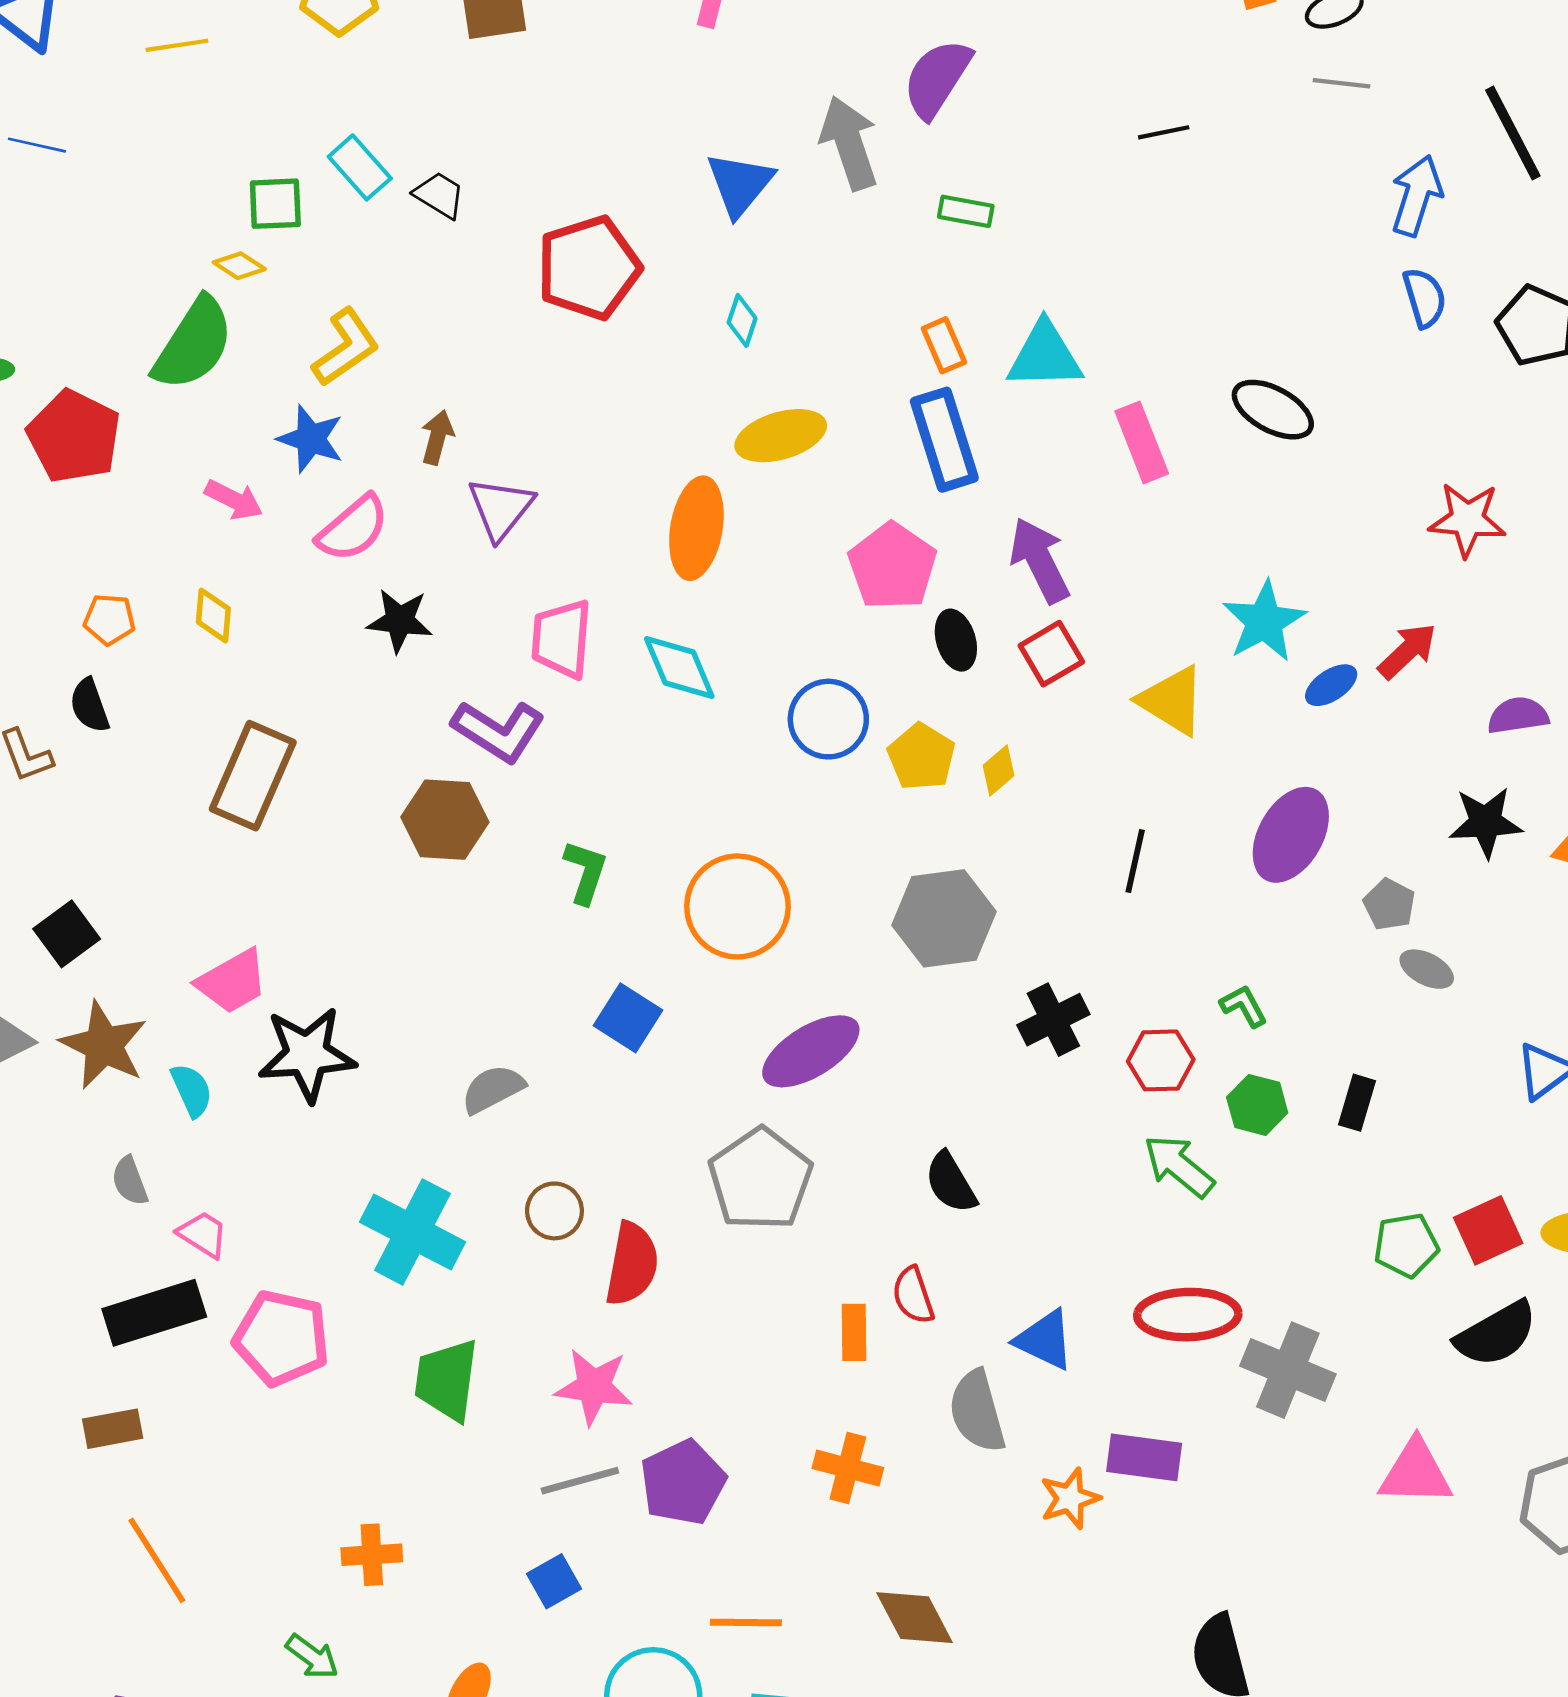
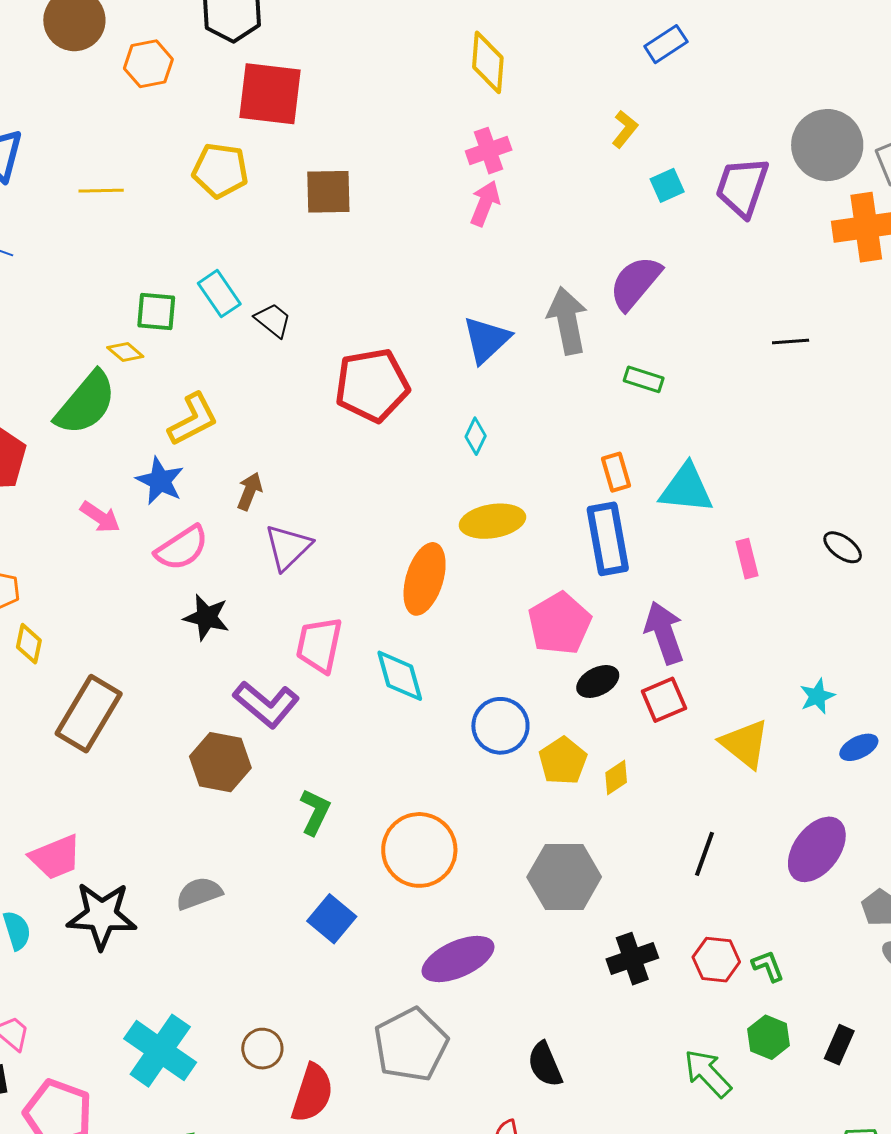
black ellipse: (1273, 410) -> (843, 547), size x0.7
pink rectangle: (1142, 442) -> (747, 559), size x0.7
yellow diamond: (213, 615) -> (29, 644), moved
cyan star: (1264, 621) -> (817, 696), size x0.6
black ellipse: (956, 640) -> (598, 681), turned 72
red hexagon: (1161, 1060) -> (716, 960), moved
gray semicircle: (493, 1089) -> (199, 893), moved

